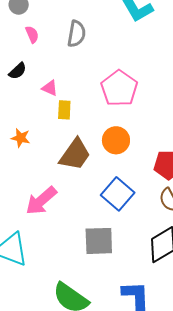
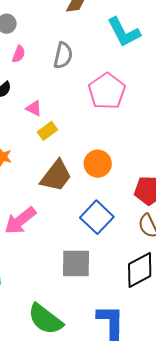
pink semicircle: (32, 34) -> (19, 54), turned 42
pink pentagon: (119, 88) -> (107, 91), moved
yellow rectangle: (64, 110) -> (47, 131), turned 48

